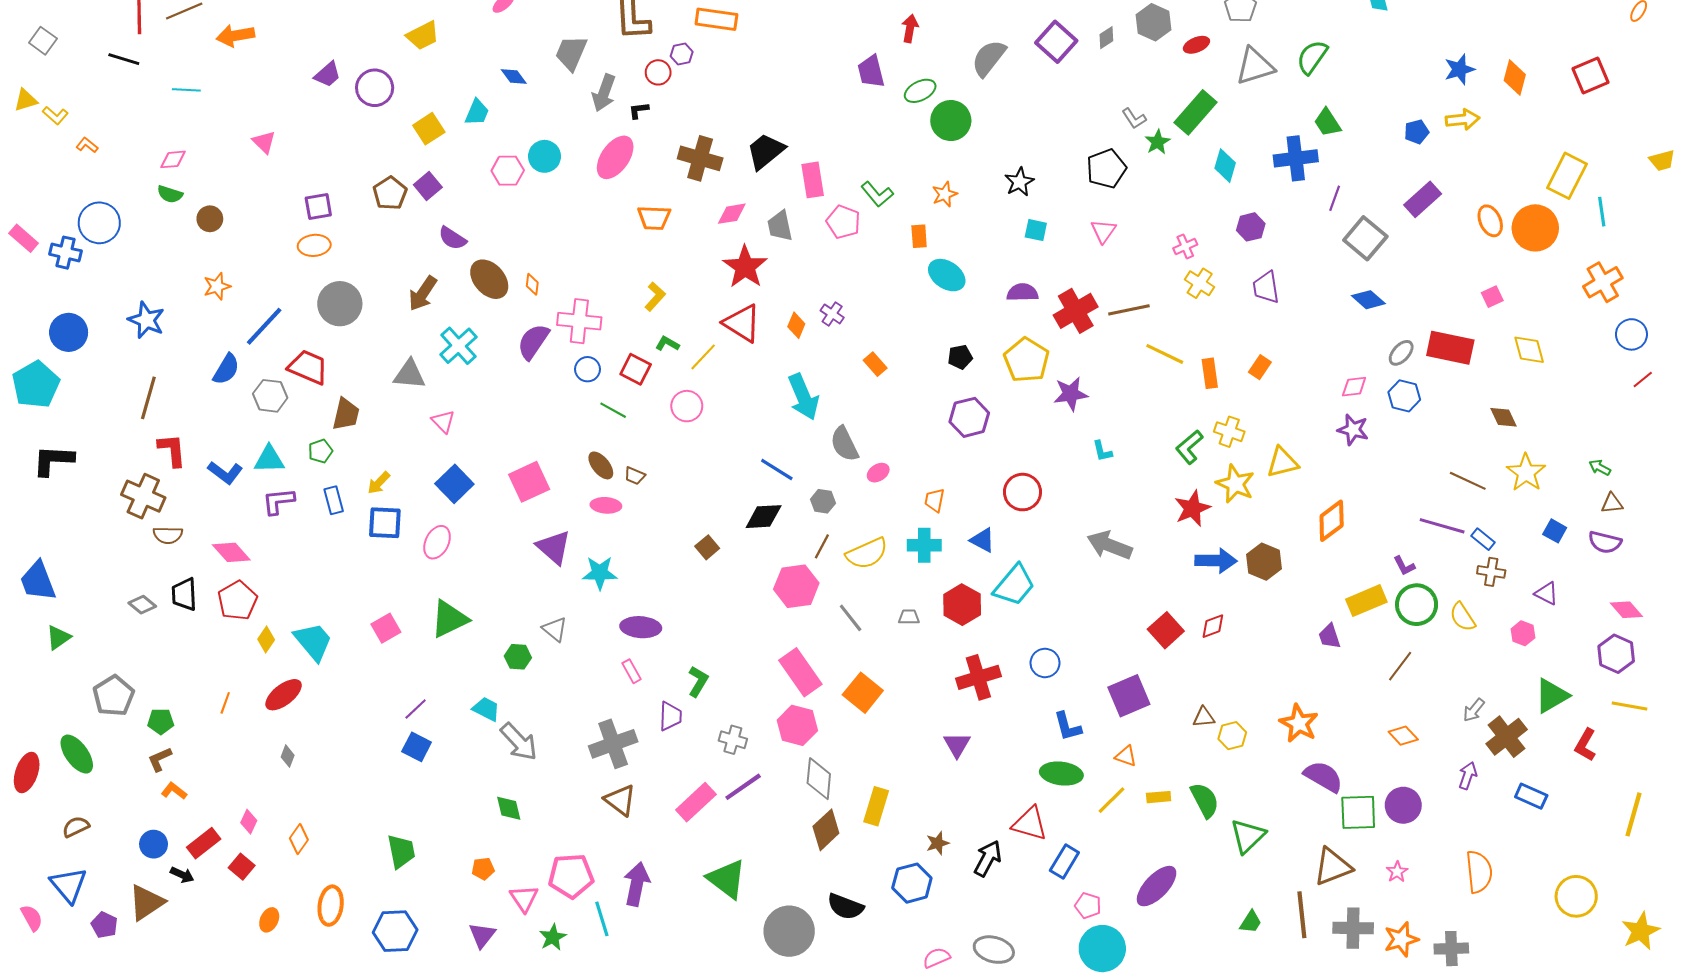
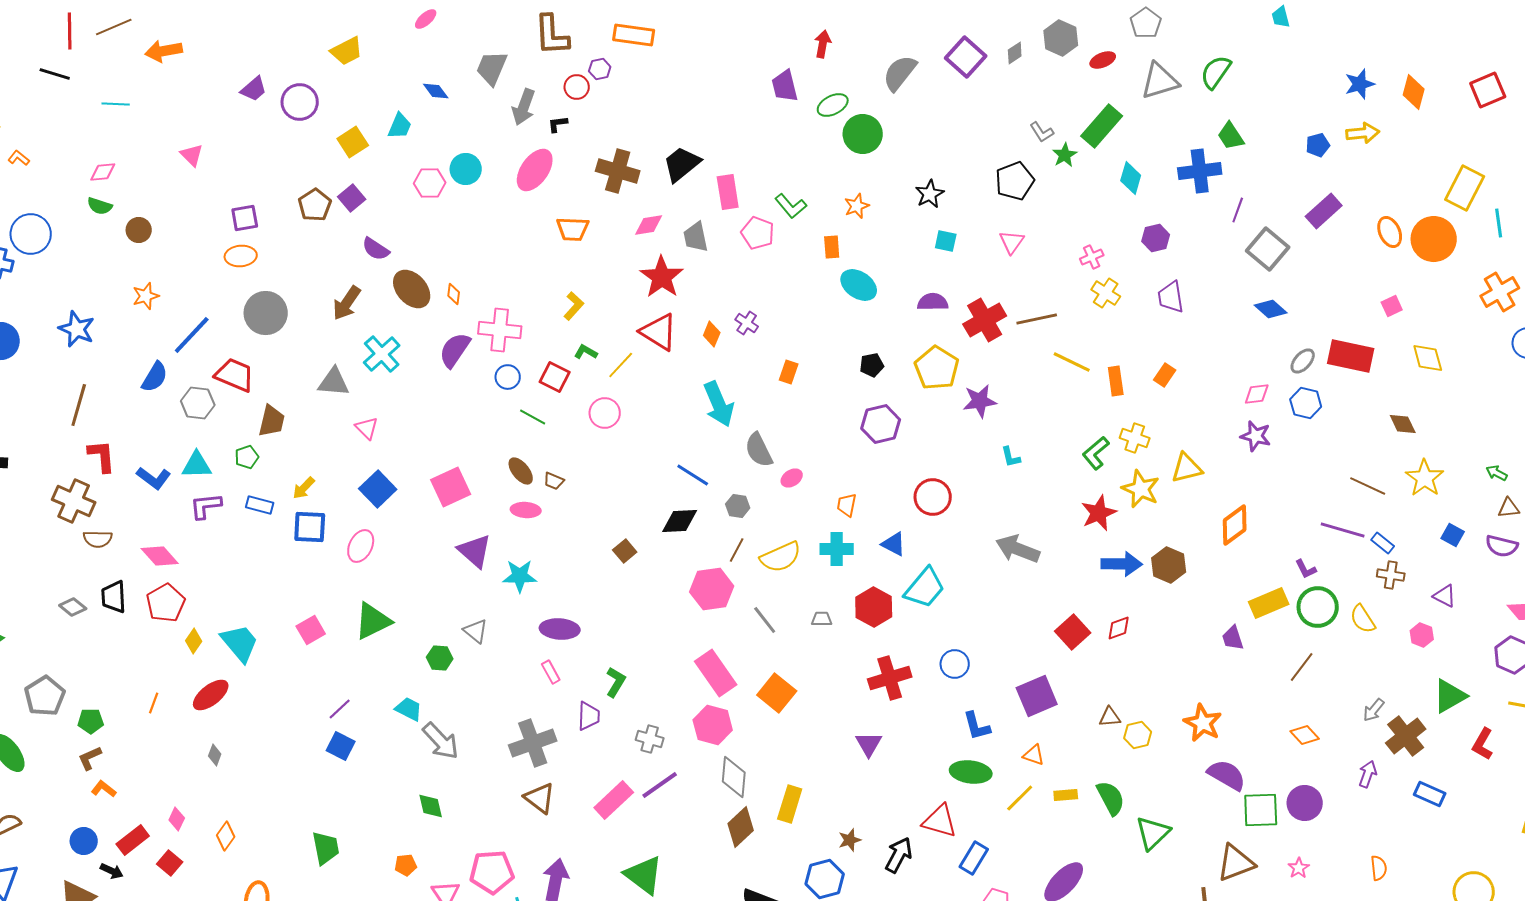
orange rectangle: (875, 364) -> (789, 372), turned 60
blue rectangle: (334, 500) -> (260, 505), turned -60
orange semicircle: (1479, 872) -> (1379, 868), size x0.6

